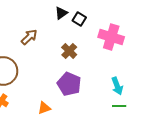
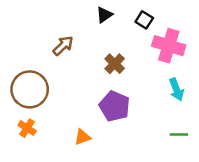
black square: (79, 19) -> (144, 20), moved
cyan arrow: (117, 86) -> (176, 89), moved

